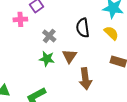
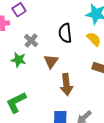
green star: (47, 59) -> (19, 60), moved

